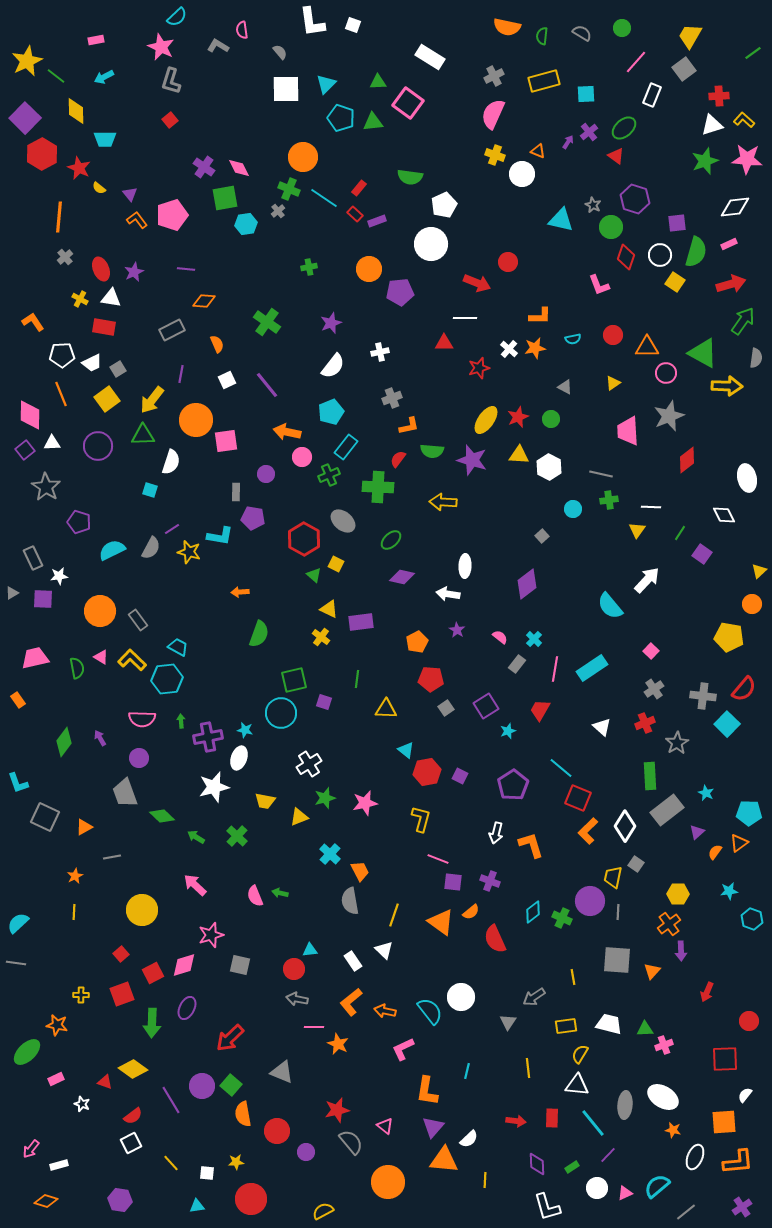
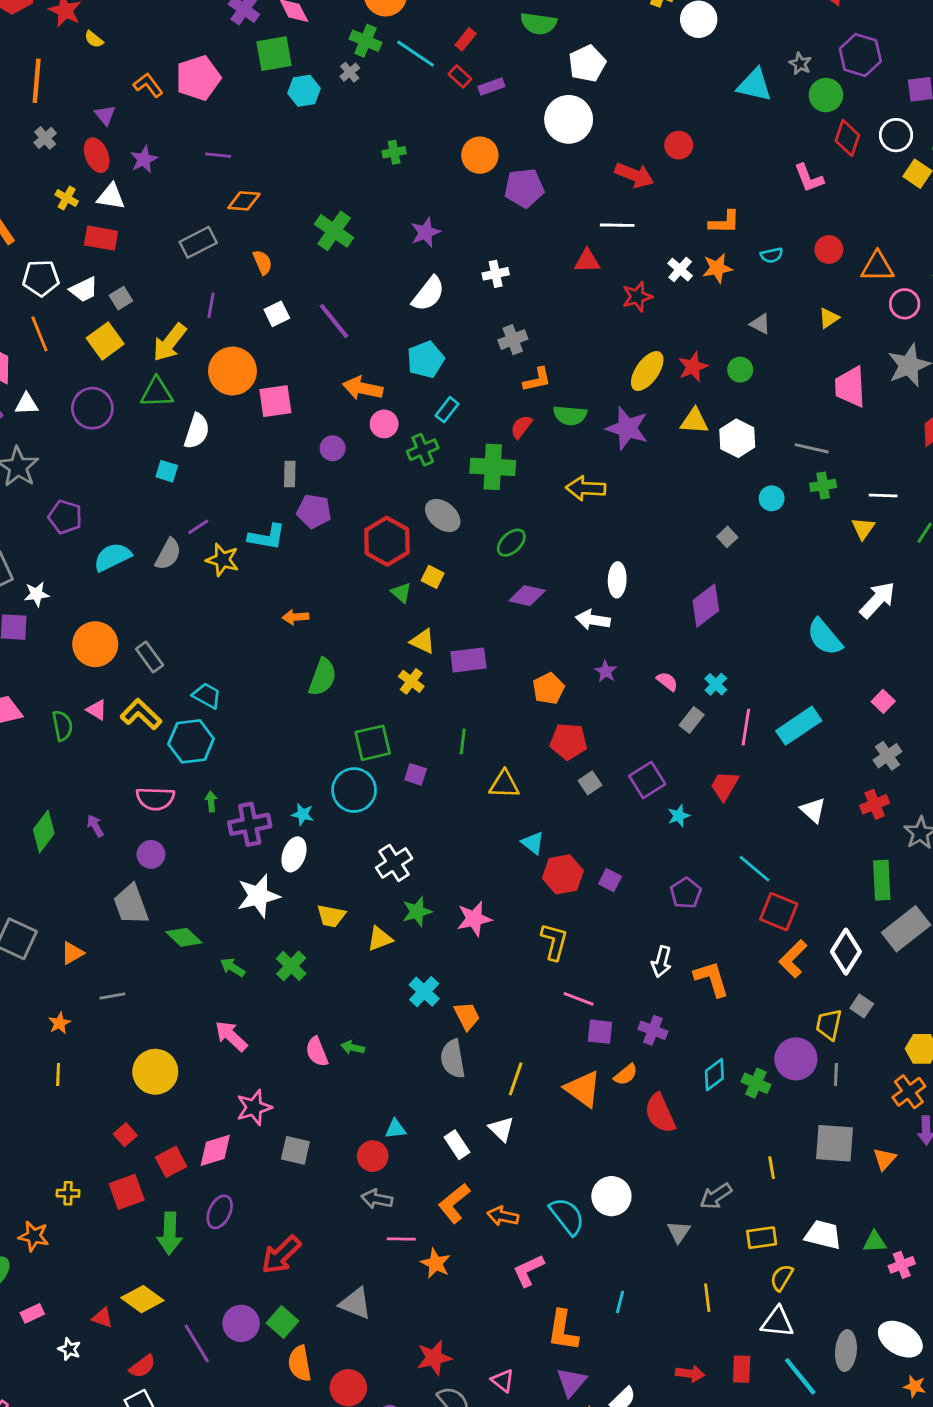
purple triangle: (130, 194) -> (105, 115), moved
cyan rectangle: (346, 447) -> (447, 410), size x0.7
purple pentagon: (513, 785) -> (686, 893), size x0.7

